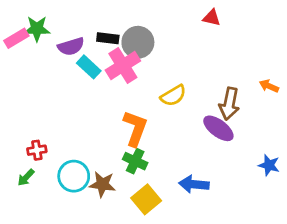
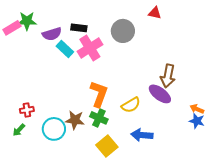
gray circle: (138, 42) -> (123, 31), moved
orange arrow: (269, 86) -> (197, 109), moved
yellow semicircle: (173, 96) -> (131, 105), moved
brown star: (102, 184) -> (75, 120), moved

